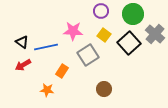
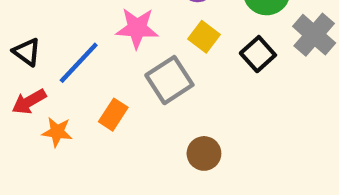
black square: (129, 43) -> (258, 54), size x0.7
blue line: (46, 47) -> (79, 63), turned -35
orange star: (47, 90) -> (57, 132), moved

